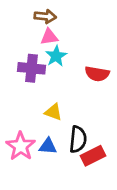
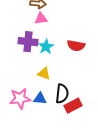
cyan star: (56, 56) -> (46, 47), moved
pink star: (21, 146) -> (20, 99), turned 30

